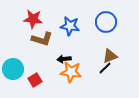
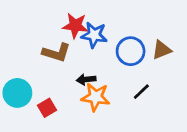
red star: (33, 19) -> (75, 26), moved
blue circle: (106, 22) -> (131, 51), moved
brown triangle: (110, 56) -> (162, 50), moved

